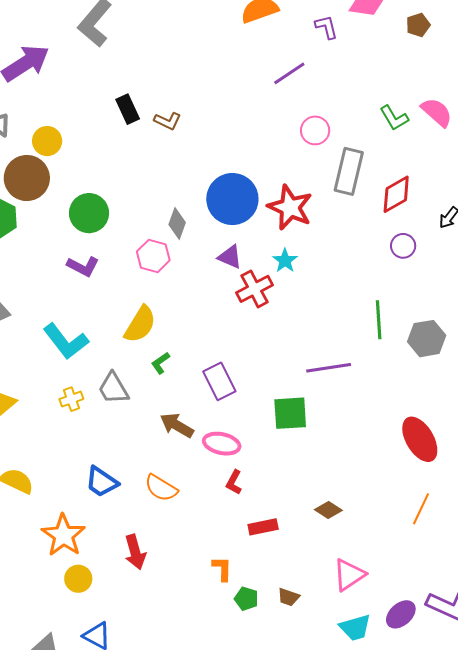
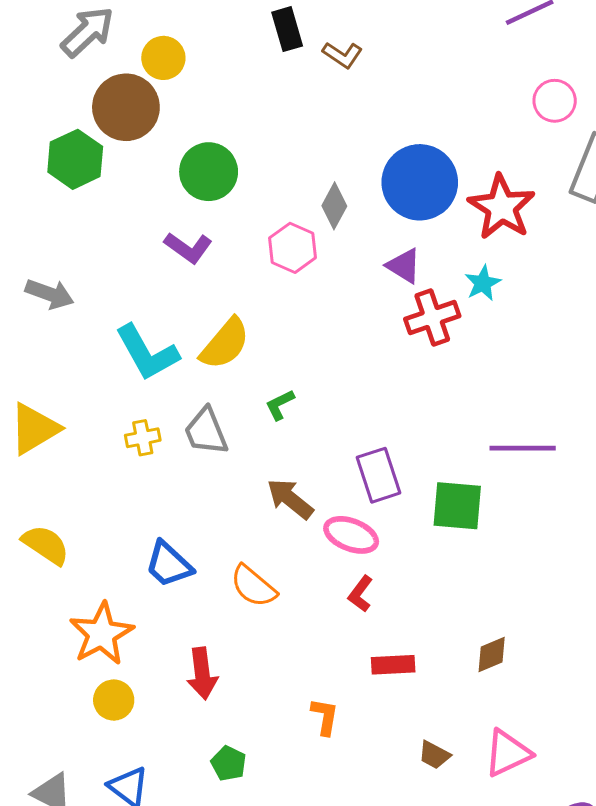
yellow semicircle: (140, 324) -> (225, 344), moved
purple rectangle: (219, 381) -> (378, 475), moved
brown diamond: (328, 510) -> (492, 655), turned -64
brown trapezoid: (289, 597) -> (434, 755), moved
green pentagon: (246, 599) -> (229, 763), moved

